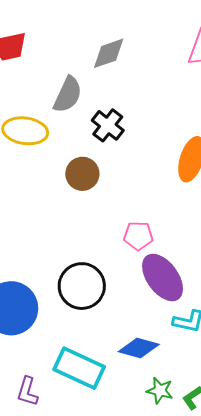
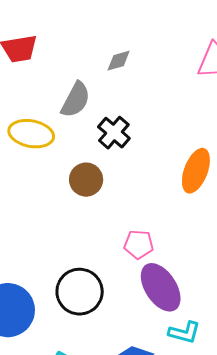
gray diamond: (109, 53) -> (119, 61), size x0.7

